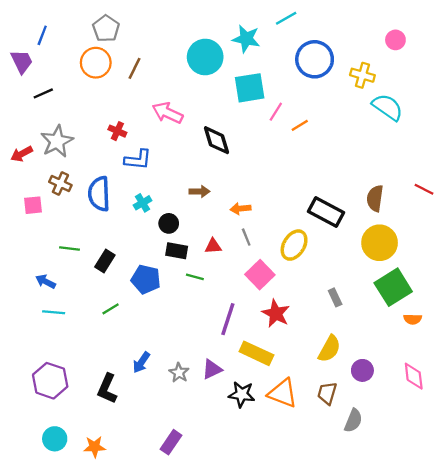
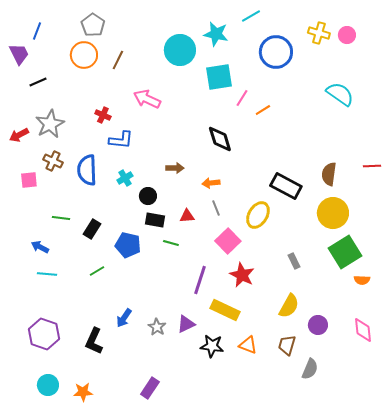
yellow cross: (362, 75) -> (319, 33), moved
black diamond: (217, 140) -> (220, 139), moved
red line: (424, 189) -> (372, 166), turned -30
orange triangle: (283, 393) -> (248, 345), size x0.7

